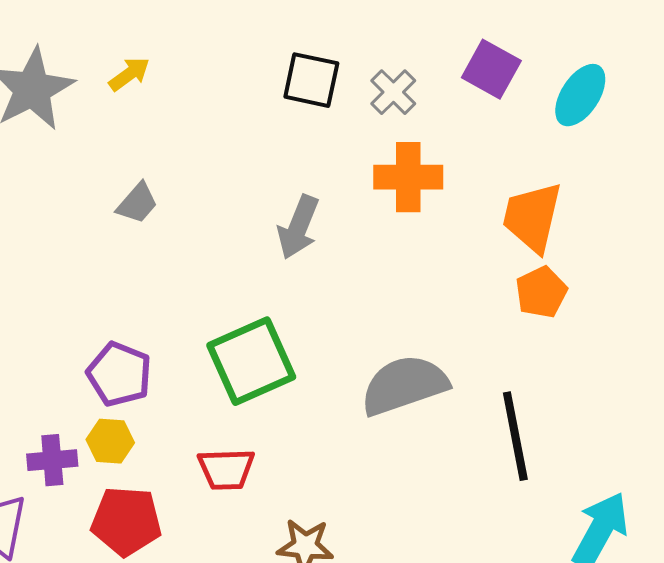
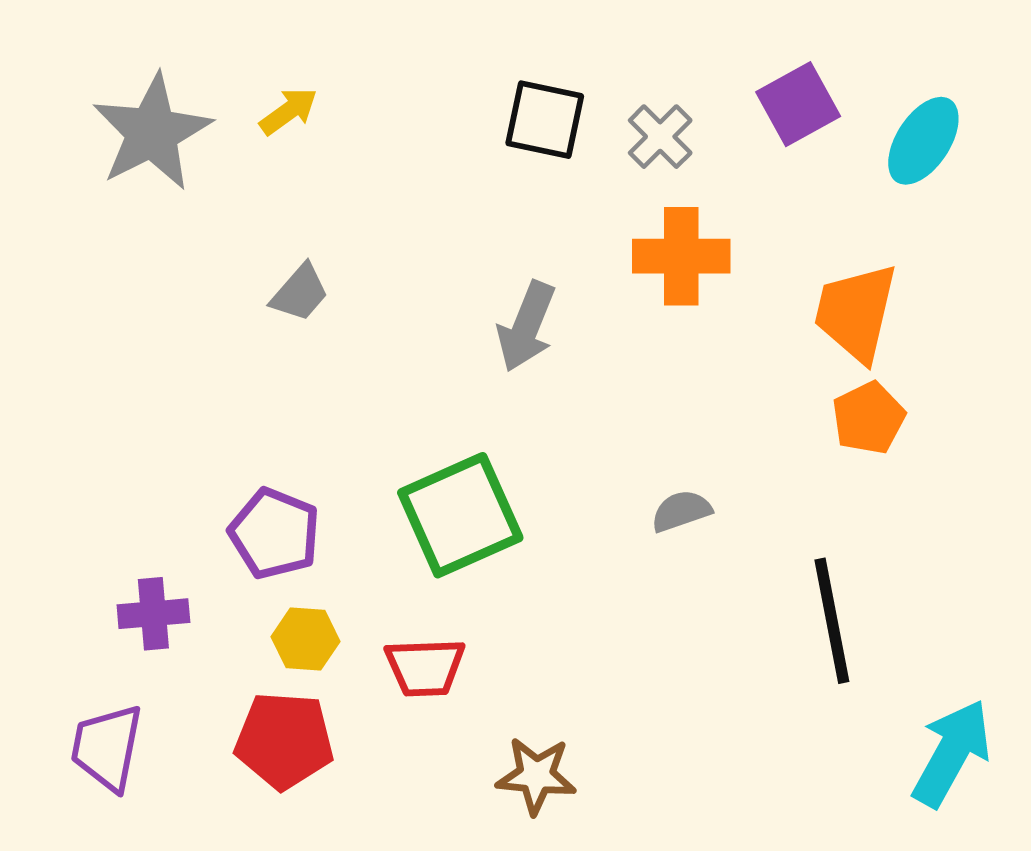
purple square: (491, 69) -> (798, 104), turned 32
gray semicircle: (404, 385) -> (681, 511), moved, size x0.5
yellow hexagon: (110, 441) -> (305, 639), moved
purple cross: (52, 460) -> (153, 614), moved

